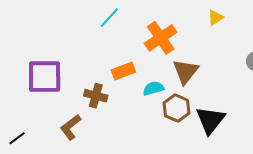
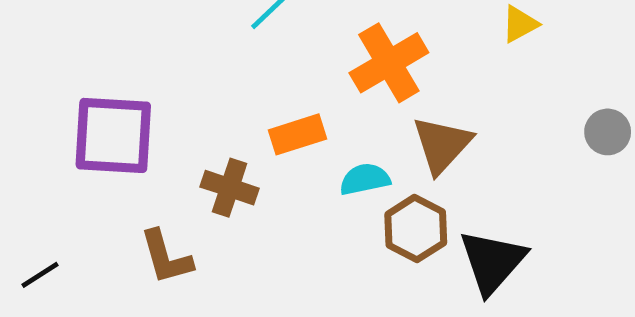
brown L-shape: (71, 127) -> (166, 257), turned -72

